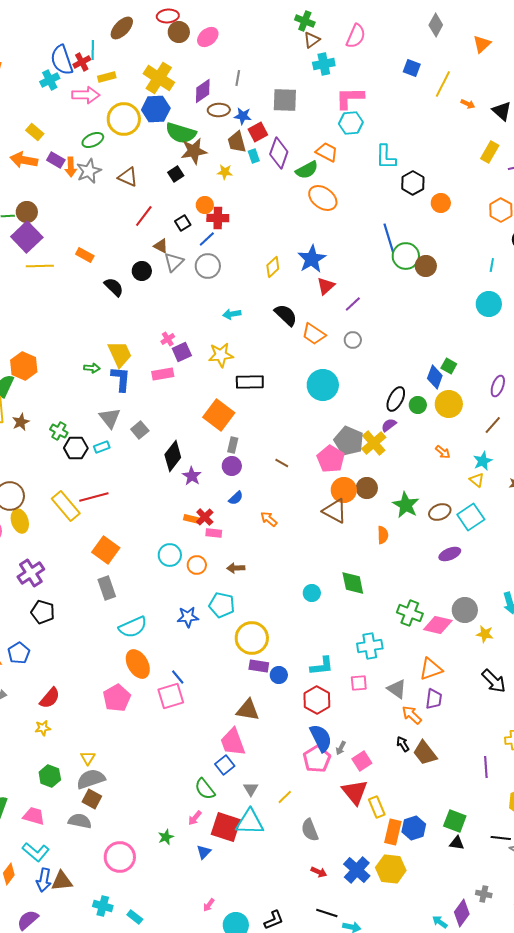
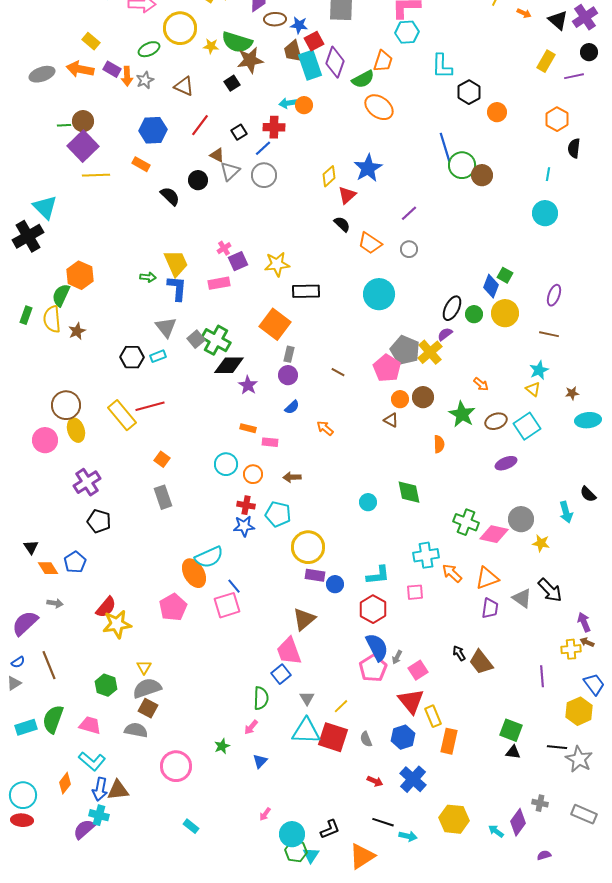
blue hexagon: (156, 109) -> (153, 130), moved
orange trapezoid: (327, 152) -> (383, 61), turned 80
cyan rectangle: (254, 156) -> (310, 65), size x2.0
gray star: (89, 171) -> (145, 80), size x0.7
yellow star: (225, 172) -> (211, 46), moved
orange circle: (205, 205) -> (304, 105), moved
red triangle: (326, 286) -> (347, 195), moved
cyan arrow: (232, 314) -> (288, 103), moved
black semicircle: (286, 315) -> (342, 224), size x0.7
brown line: (493, 425) -> (549, 334), turned 60
green cross: (59, 431) -> (216, 340), moved, size x1.6
orange arrow: (443, 452) -> (481, 384), moved
black diamond: (173, 456) -> (229, 365), turned 52
orange circle: (344, 490) -> (400, 399), size x0.7
brown triangle: (335, 511) -> (391, 420), size x0.6
red cross: (205, 517) -> (246, 505), moved, turned -36
orange square: (106, 550) -> (162, 459), size x0.6
cyan semicircle: (133, 627) -> (209, 557), moved
gray triangle: (397, 689) -> (522, 598), moved
brown triangle: (248, 710) -> (304, 619), turned -50
orange arrow: (412, 715) -> (452, 573), moved
yellow star: (43, 728) -> (117, 624), moved, size x1.8
green semicircle: (205, 789) -> (261, 698), turned -140
red square: (226, 827) -> (333, 737), moved
blue hexagon: (414, 828) -> (403, 737), moved
gray semicircle: (310, 830) -> (366, 739), size x0.7
yellow hexagon: (391, 869) -> (454, 819), moved
cyan cross: (103, 906) -> (99, 815), moved

